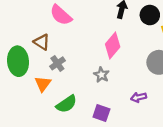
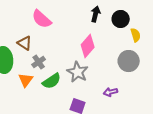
gray star: (101, 75) -> (78, 72), size x1.5
green semicircle: (66, 104) -> (52, 81), moved

